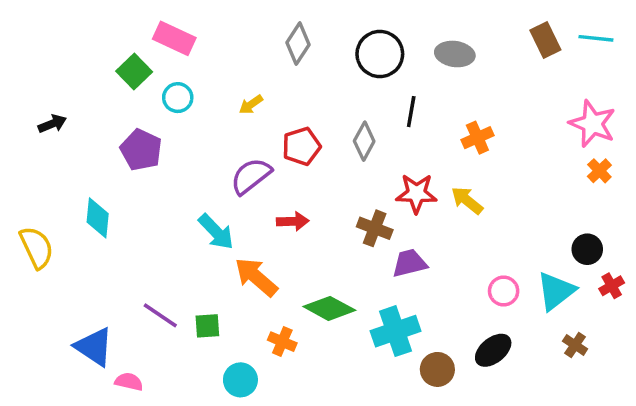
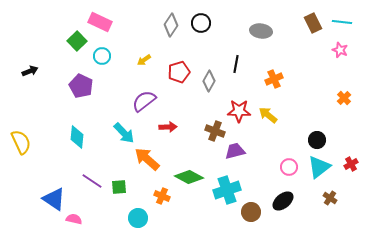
black circle: (380, 54) -> (201, 23), moved, size x0.7
pink star: (592, 124) -> (340, 50), moved, size x0.6
red pentagon: (301, 146) -> (179, 72), moved
cyan diamond: (98, 218) -> (77, 137), moved
black circle: (587, 249) -> (317, 140), moved

